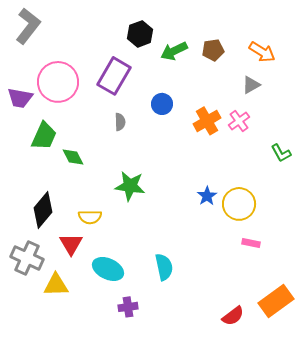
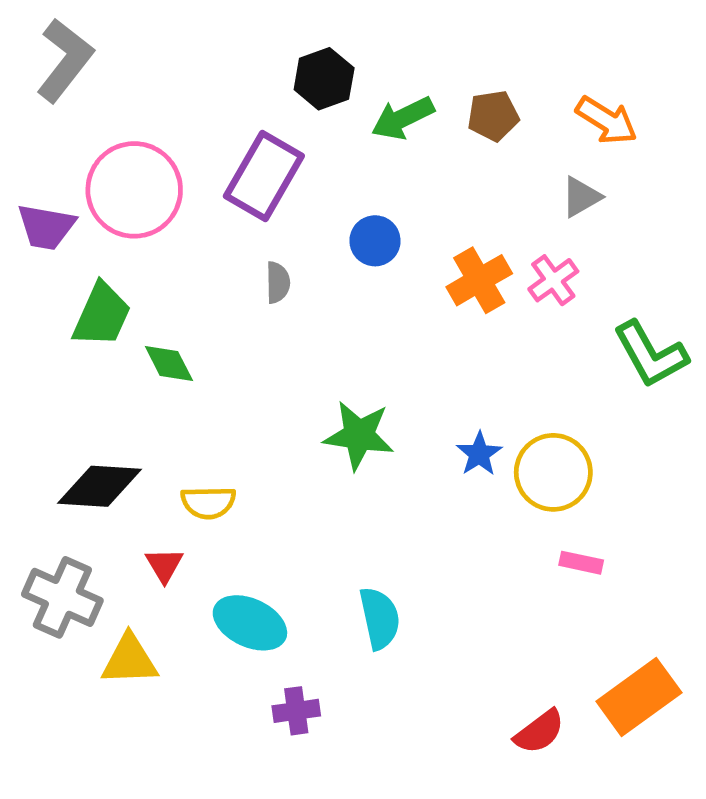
green L-shape: (281, 153) -> (651, 354), size x1.6
green star: (130, 186) -> (359, 435), moved
black diamond: (43, 210) -> (99, 486), turned 54
red triangle: (71, 244) -> (164, 565), size x0.7

